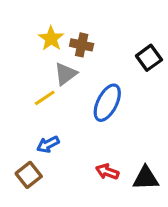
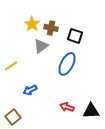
black square: (149, 58) -> (75, 36), moved, turned -35
yellow line: (45, 98) -> (11, 66), moved
brown square: (29, 175) -> (13, 117), moved

